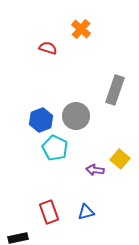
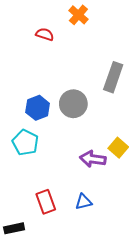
cyan pentagon: (55, 148) -> (25, 143), moved
purple arrow: (95, 170) -> (93, 159), size x1.4

